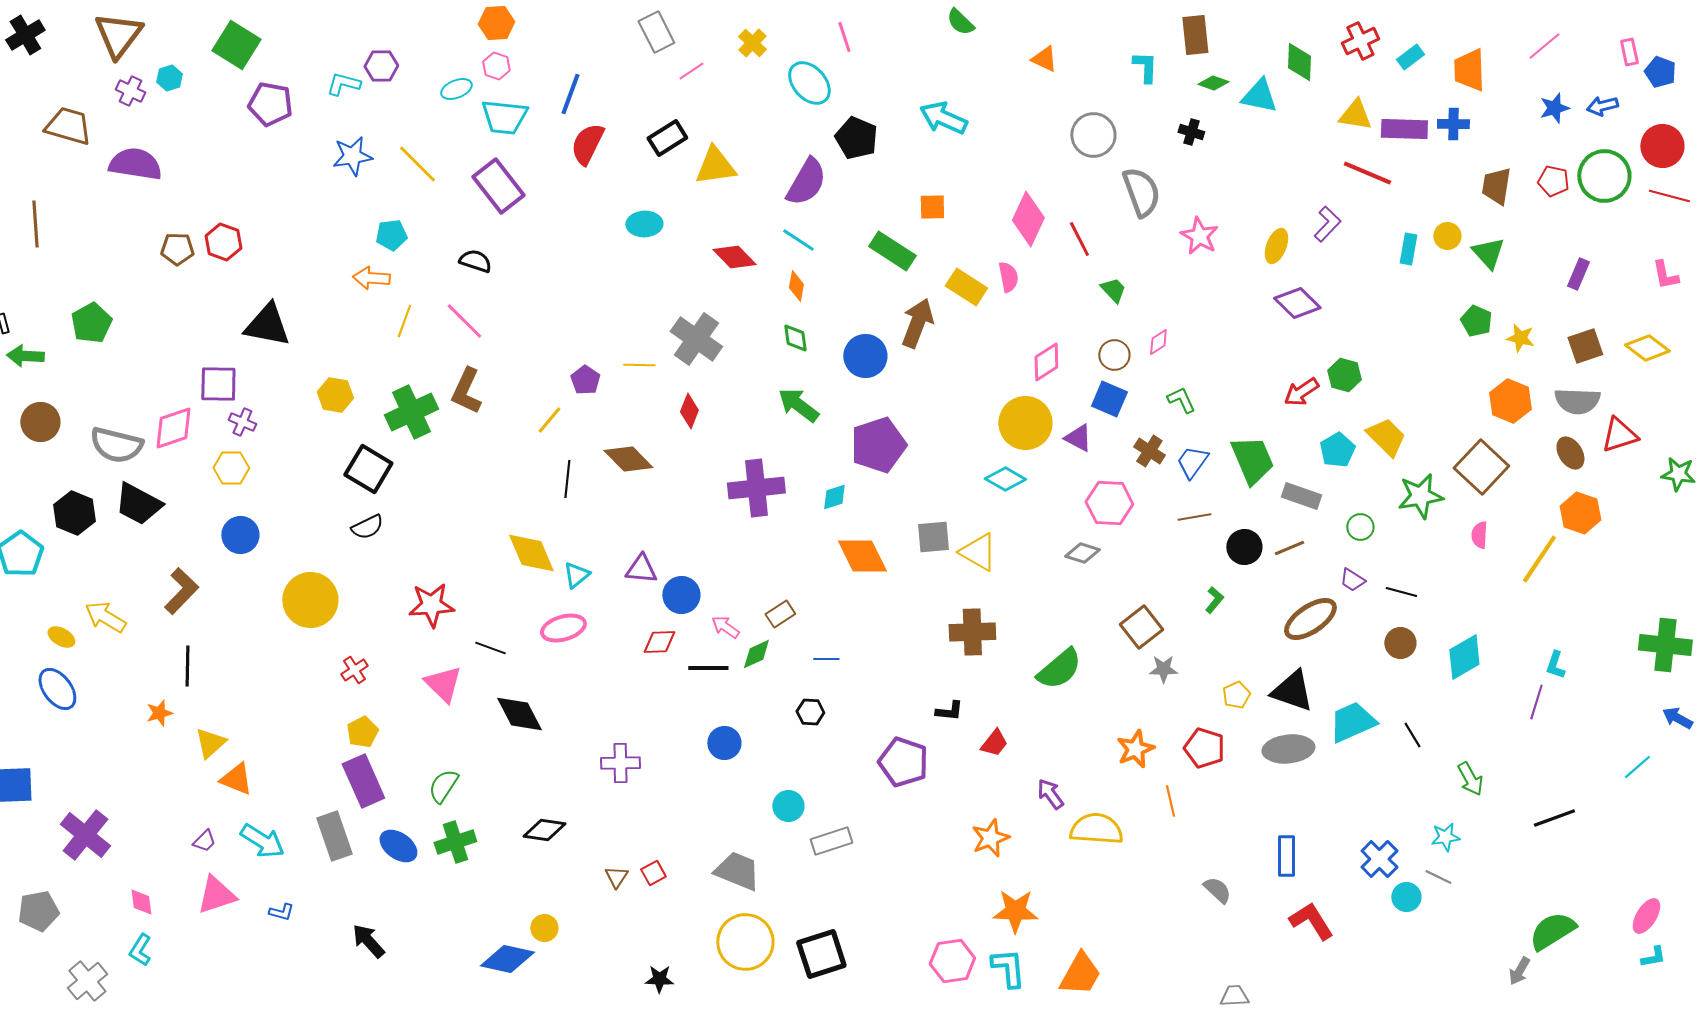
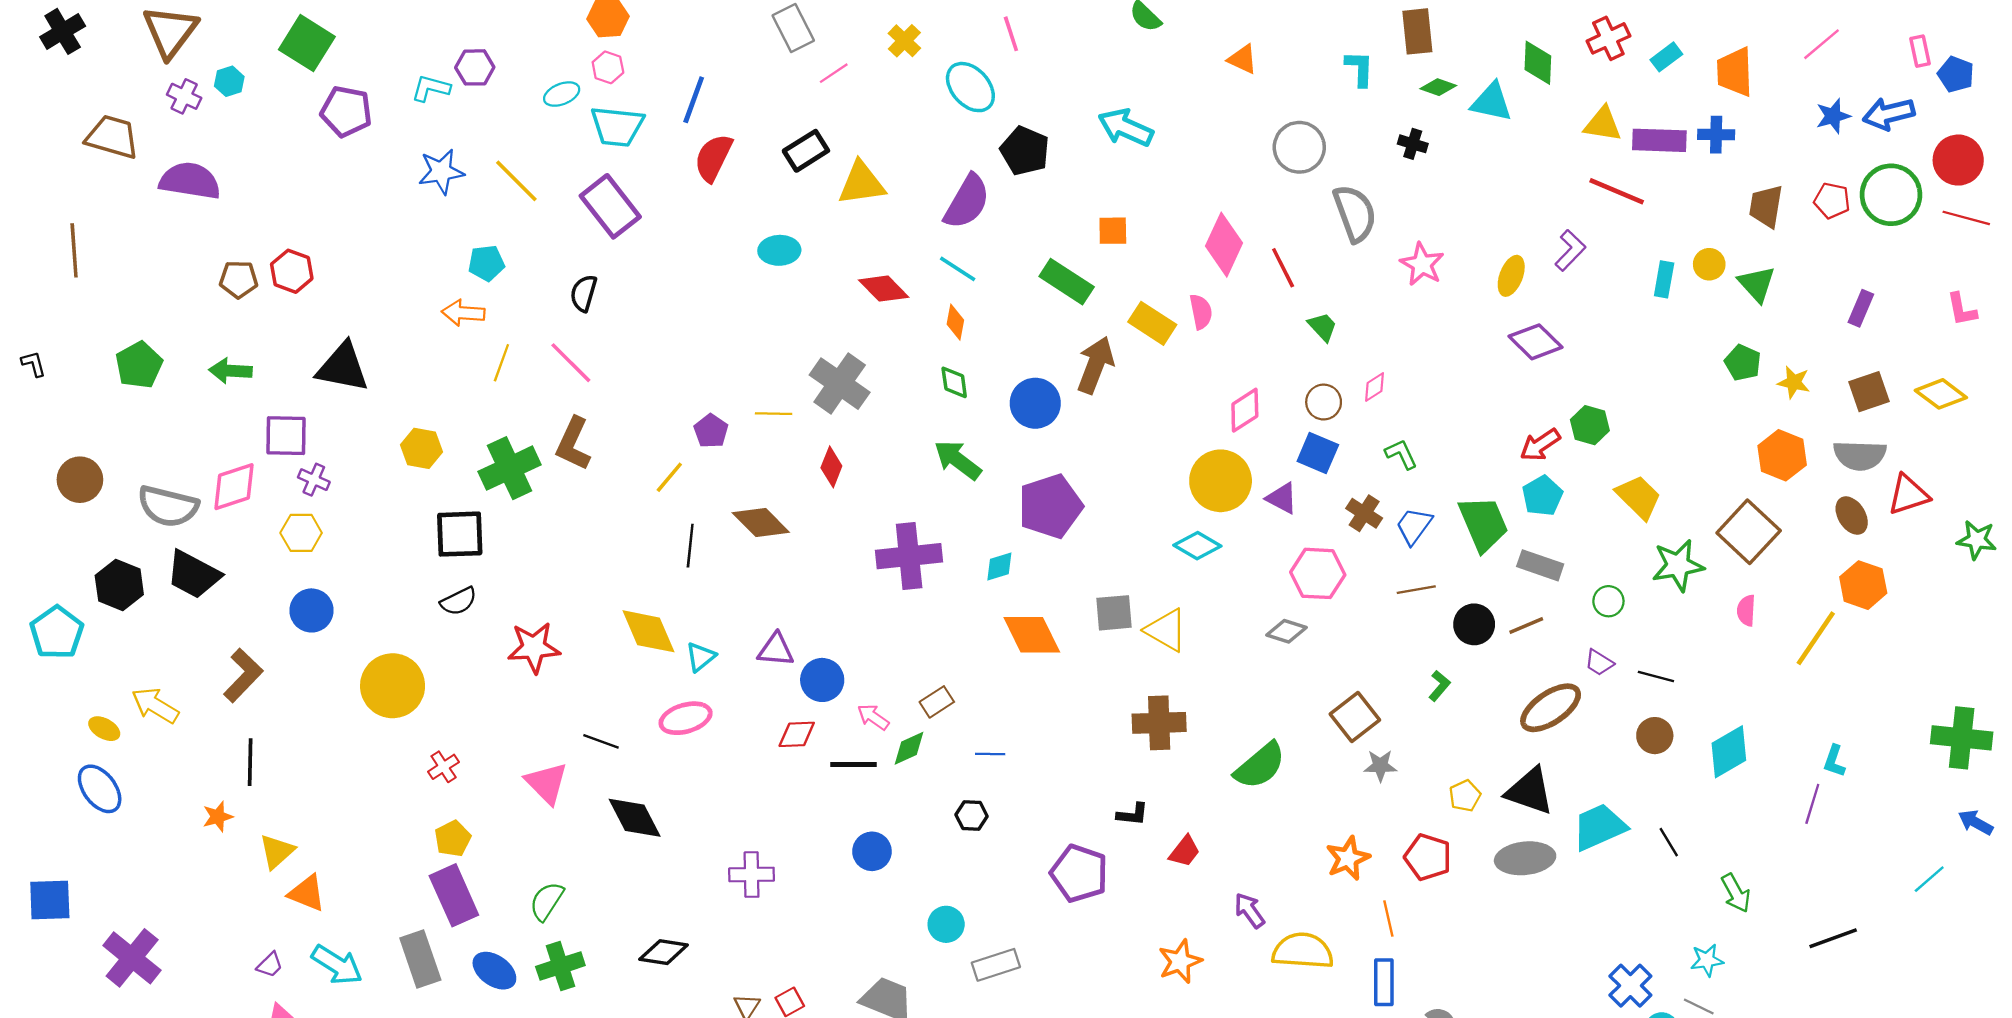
blue arrow: (1602, 106) -> (1889, 114), size x1.4
black semicircle: (475, 261) -> (584, 293), turned -92
green arrow: (25, 356) -> (230, 371), moved
cyan pentagon: (1337, 450) -> (1542, 496), moved
black square: (368, 469) -> (460, 534), turned -33
red star: (431, 605) -> (534, 648), moved
blue rectangle: (1286, 856) -> (1384, 982), moved

